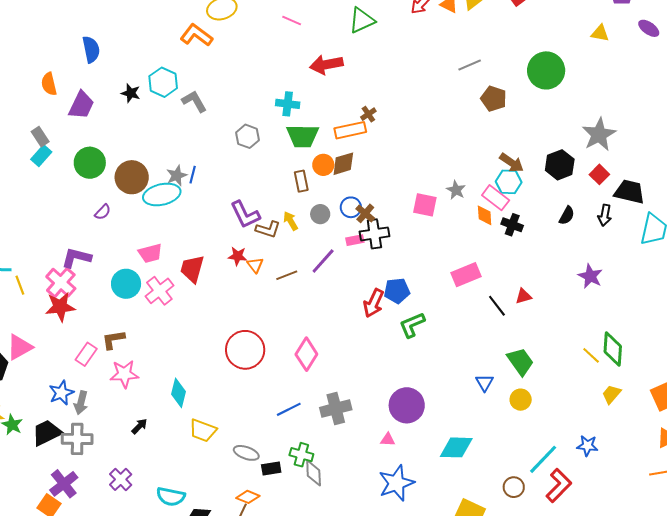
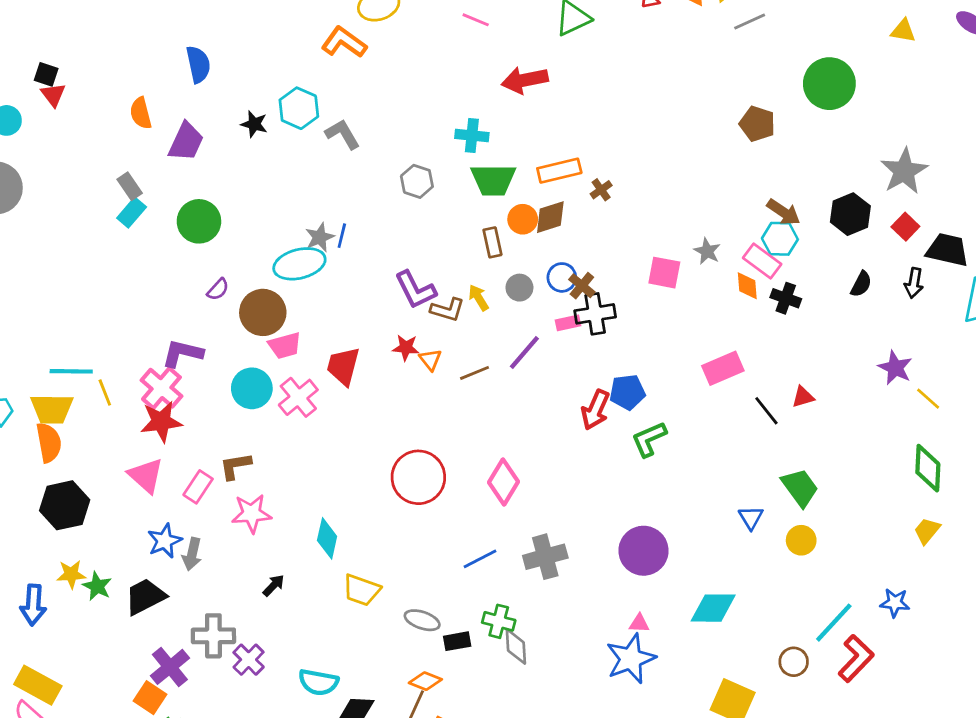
gray line: (470, 65) -> (750, 21), moved
brown cross: (368, 114) -> (601, 190), moved
brown circle: (132, 177) -> (263, 312), moved
pink triangle: (20, 347) -> (146, 476), moved, turned -48
yellow line: (591, 355) -> (928, 399), moved
gray cross: (77, 439) -> (213, 636), moved
pink triangle: (388, 440) -> (639, 623), moved

